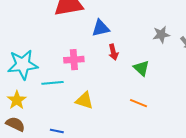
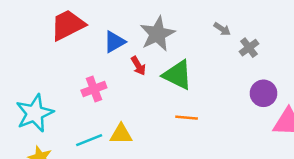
gray star: (161, 35) -> (157, 34), moved, size x1.6
green triangle: (141, 68) -> (177, 75), size x1.5
cyan line: (52, 83) -> (89, 140), moved

